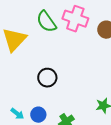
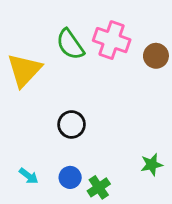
blue circle: (38, 115) -> (70, 177), moved

